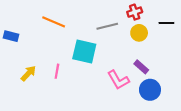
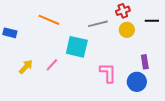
purple rectangle: (141, 67) -> (145, 62), moved, turned 40
pink line: (57, 71) -> (52, 65), turned 32
pink L-shape: (118, 80) -> (108, 73), turned -150

